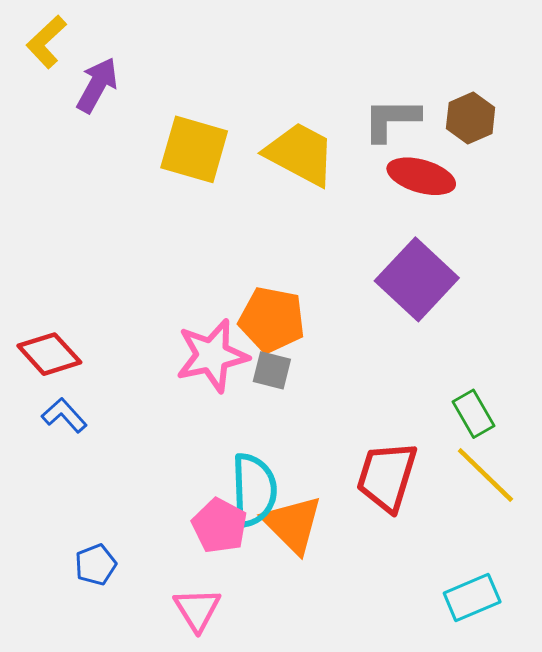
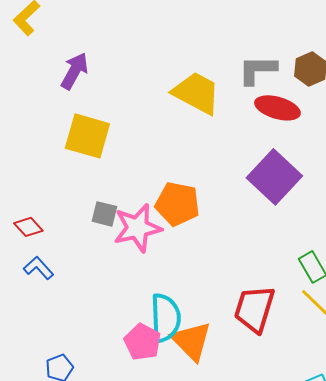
purple arrow: (97, 85) -> (74, 71), moved
yellow square: (194, 149) -> (87, 136), moved
red diamond: (49, 354) -> (28, 227), size x0.7
gray square: (272, 370) -> (104, 214), moved

